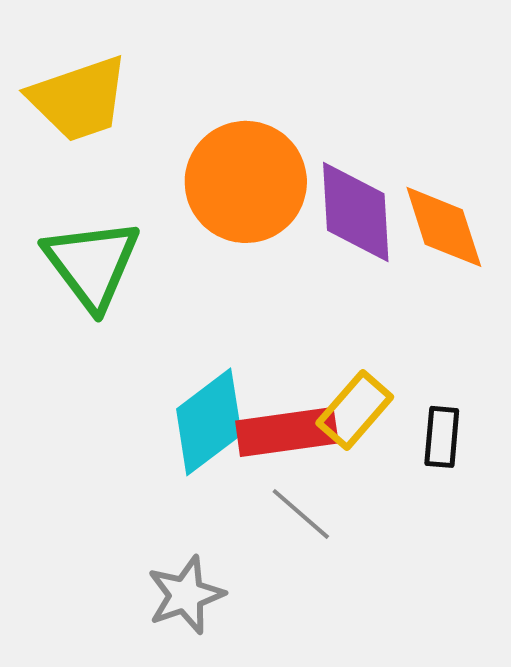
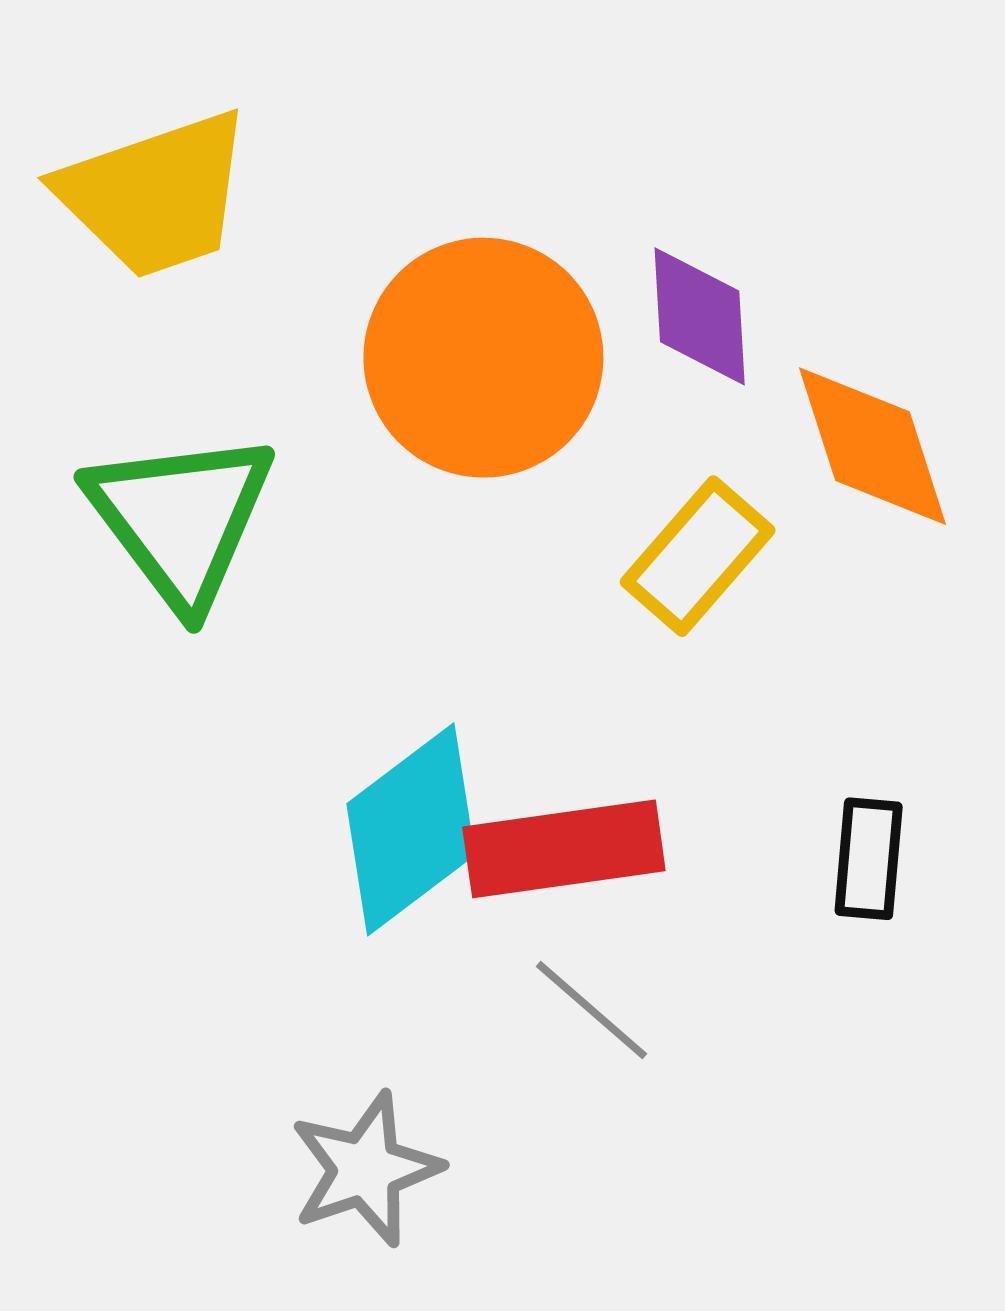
purple diamond: (356, 212) -> (700, 316), moved, size x0.7
yellow rectangle: (355, 410) -> (698, 556), moved

